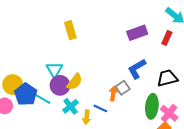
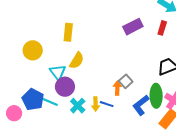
yellow rectangle: (70, 30) -> (68, 32), turned 30
blue L-shape: (137, 69) -> (141, 105), moved
yellow semicircle: (75, 82) -> (77, 61), moved
yellow circle: (13, 85) -> (33, 50), moved
yellow arrow: (87, 117) -> (96, 104), moved

